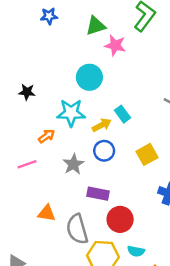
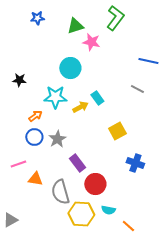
blue circle: (104, 151) -> (34, 137), moved
pink line: (27, 164) -> (18, 164), moved
purple rectangle: (98, 194) -> (77, 163), turned 42

